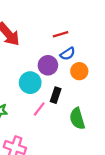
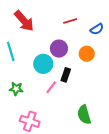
blue semicircle: (68, 54) -> (97, 29), moved
green semicircle: (77, 119) -> (84, 115), moved

